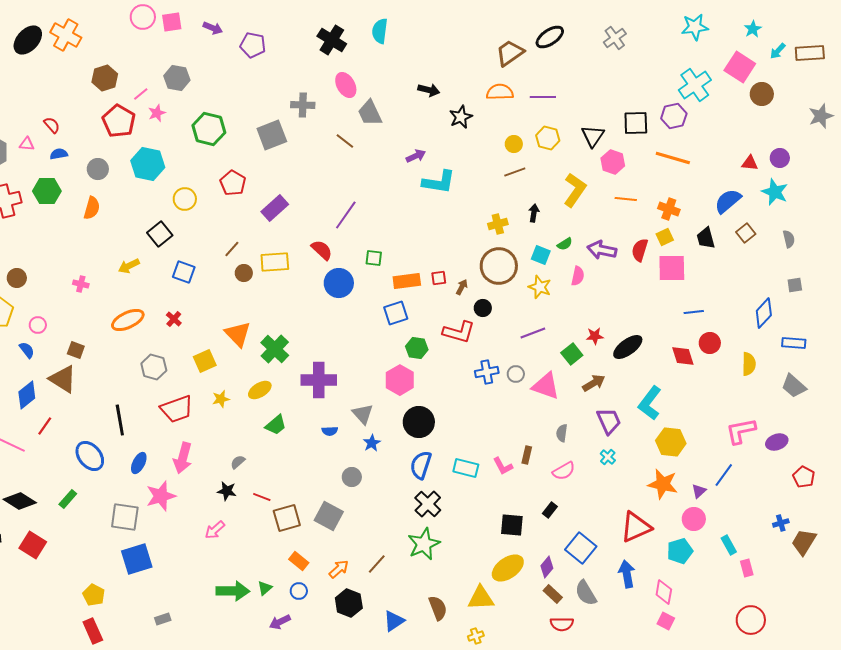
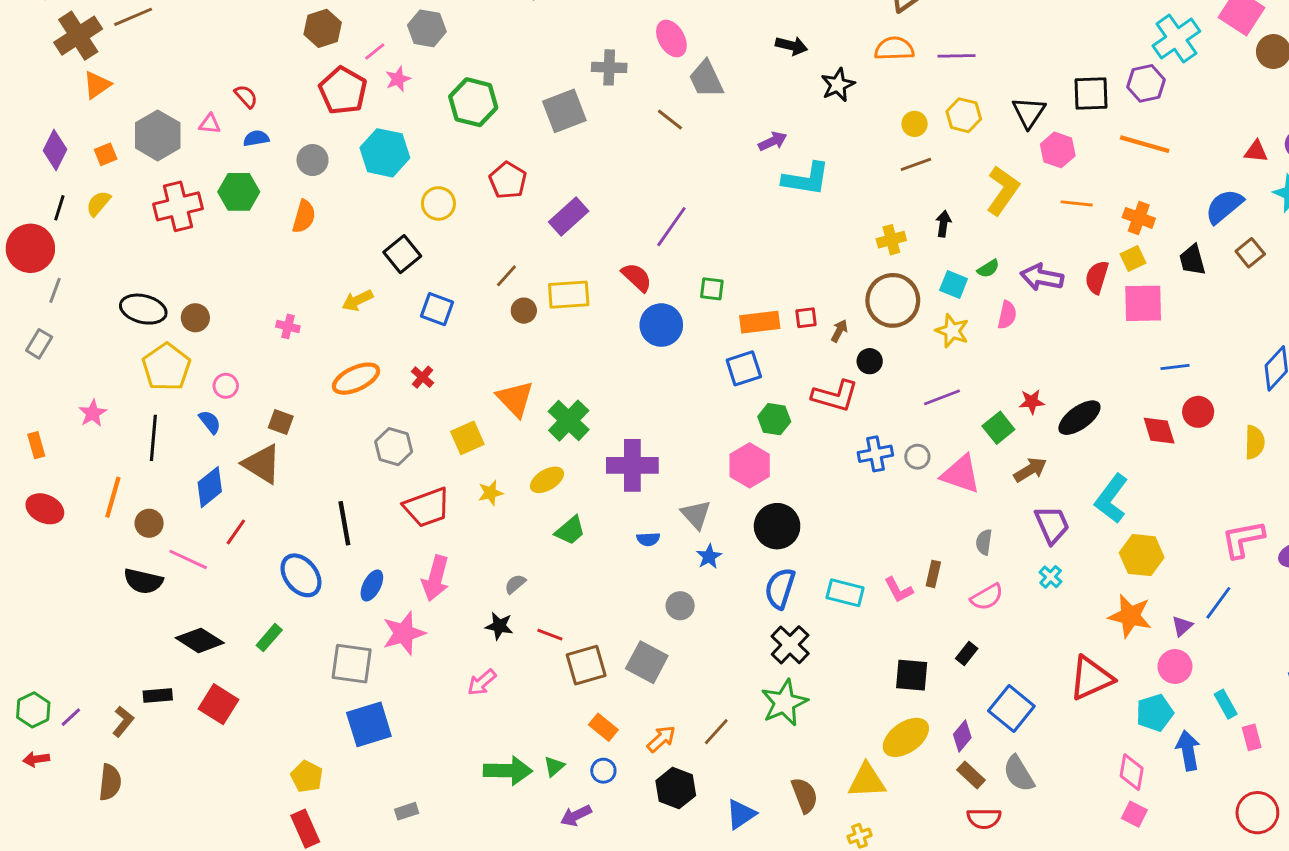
blue arrow: (627, 574) -> (1188, 750), moved

